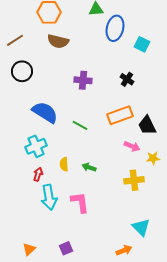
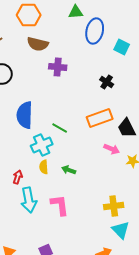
purple cross: (83, 80) -> (58, 67), moved
blue semicircle: (45, 112) -> (25, 115), turned -120
cyan cross: (36, 146) -> (42, 145), moved
yellow cross: (134, 180) -> (114, 206), moved

